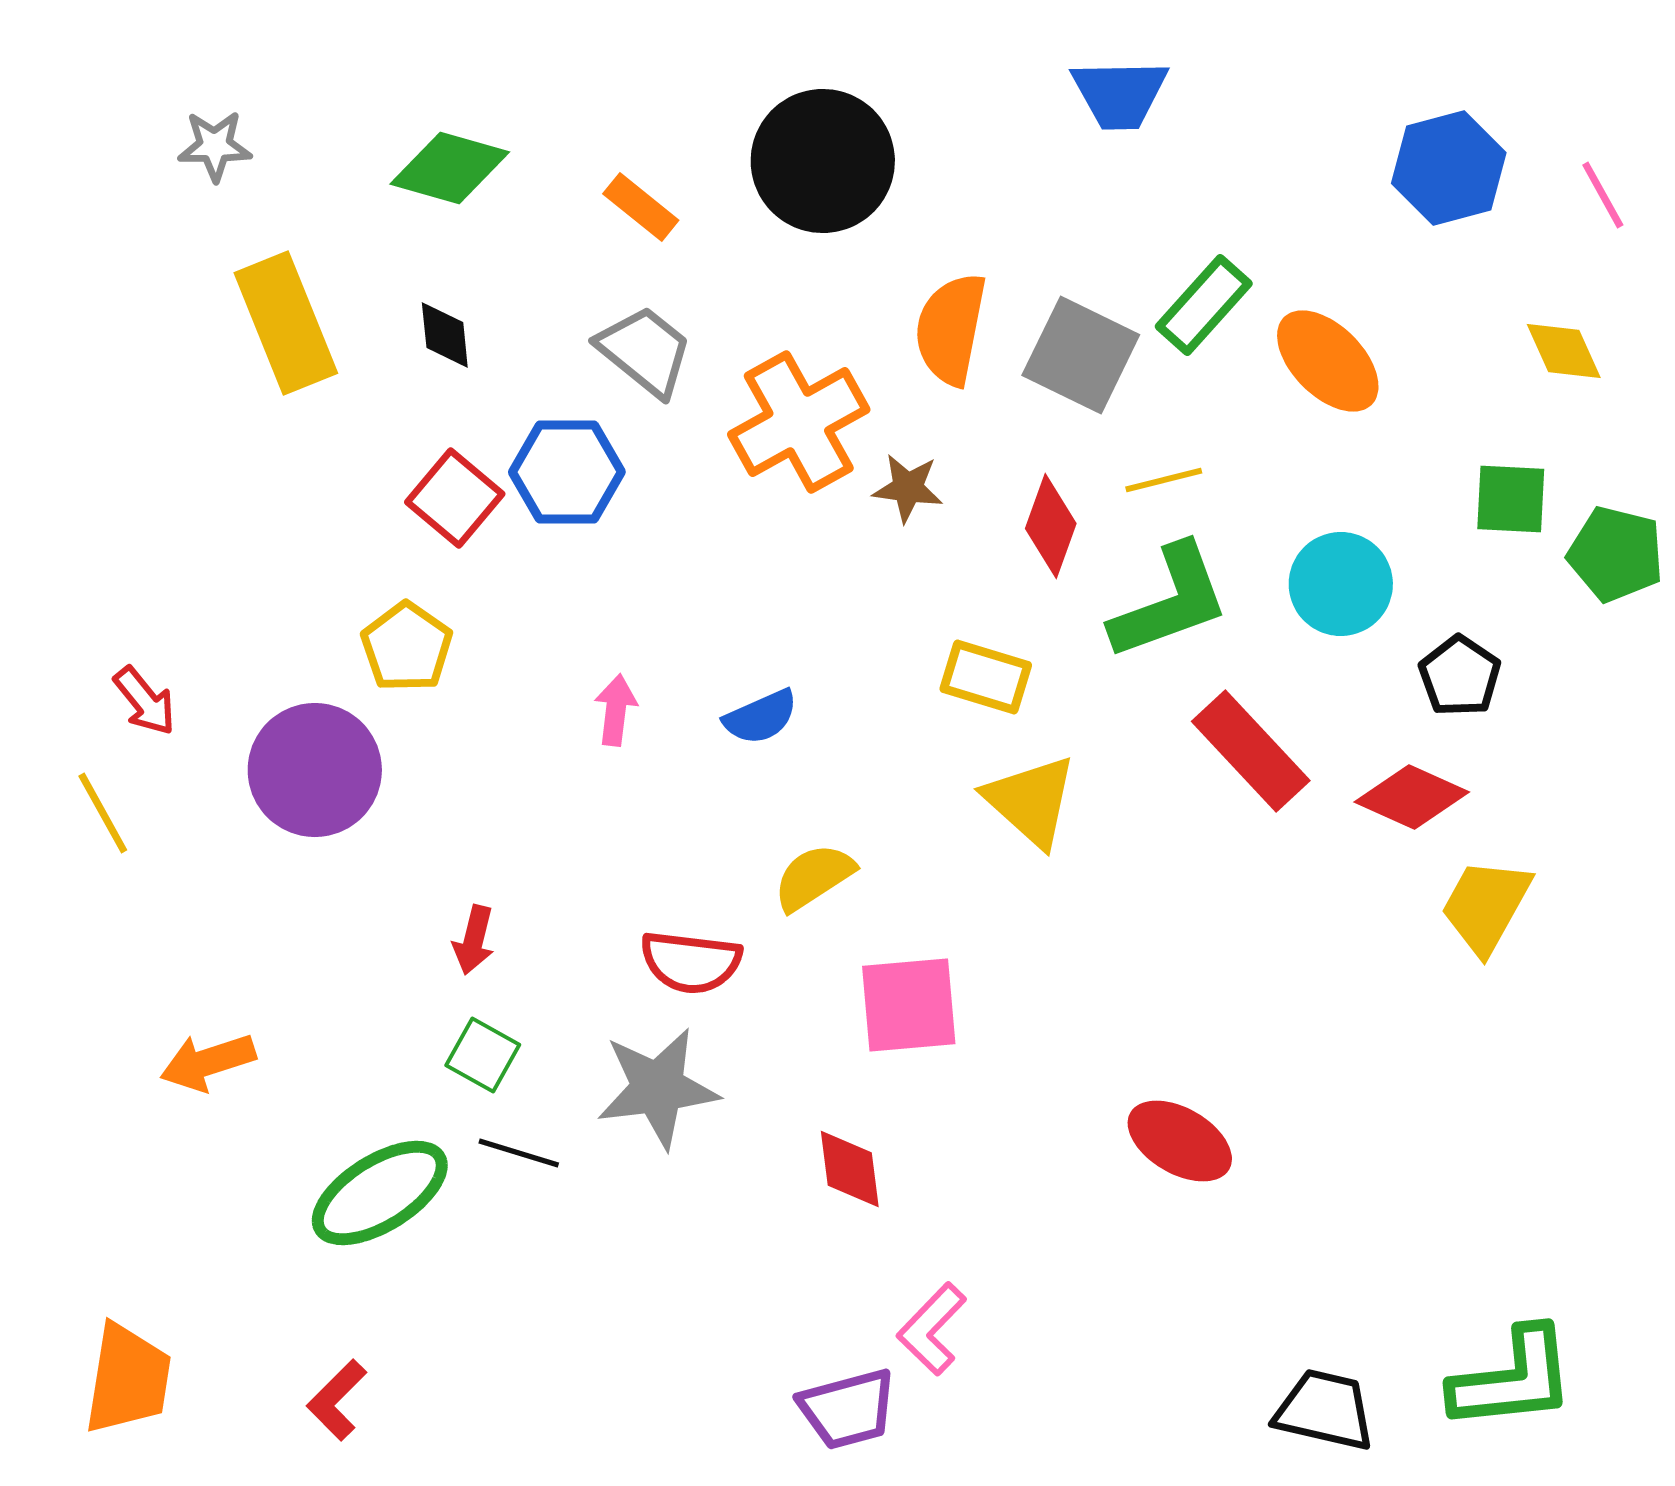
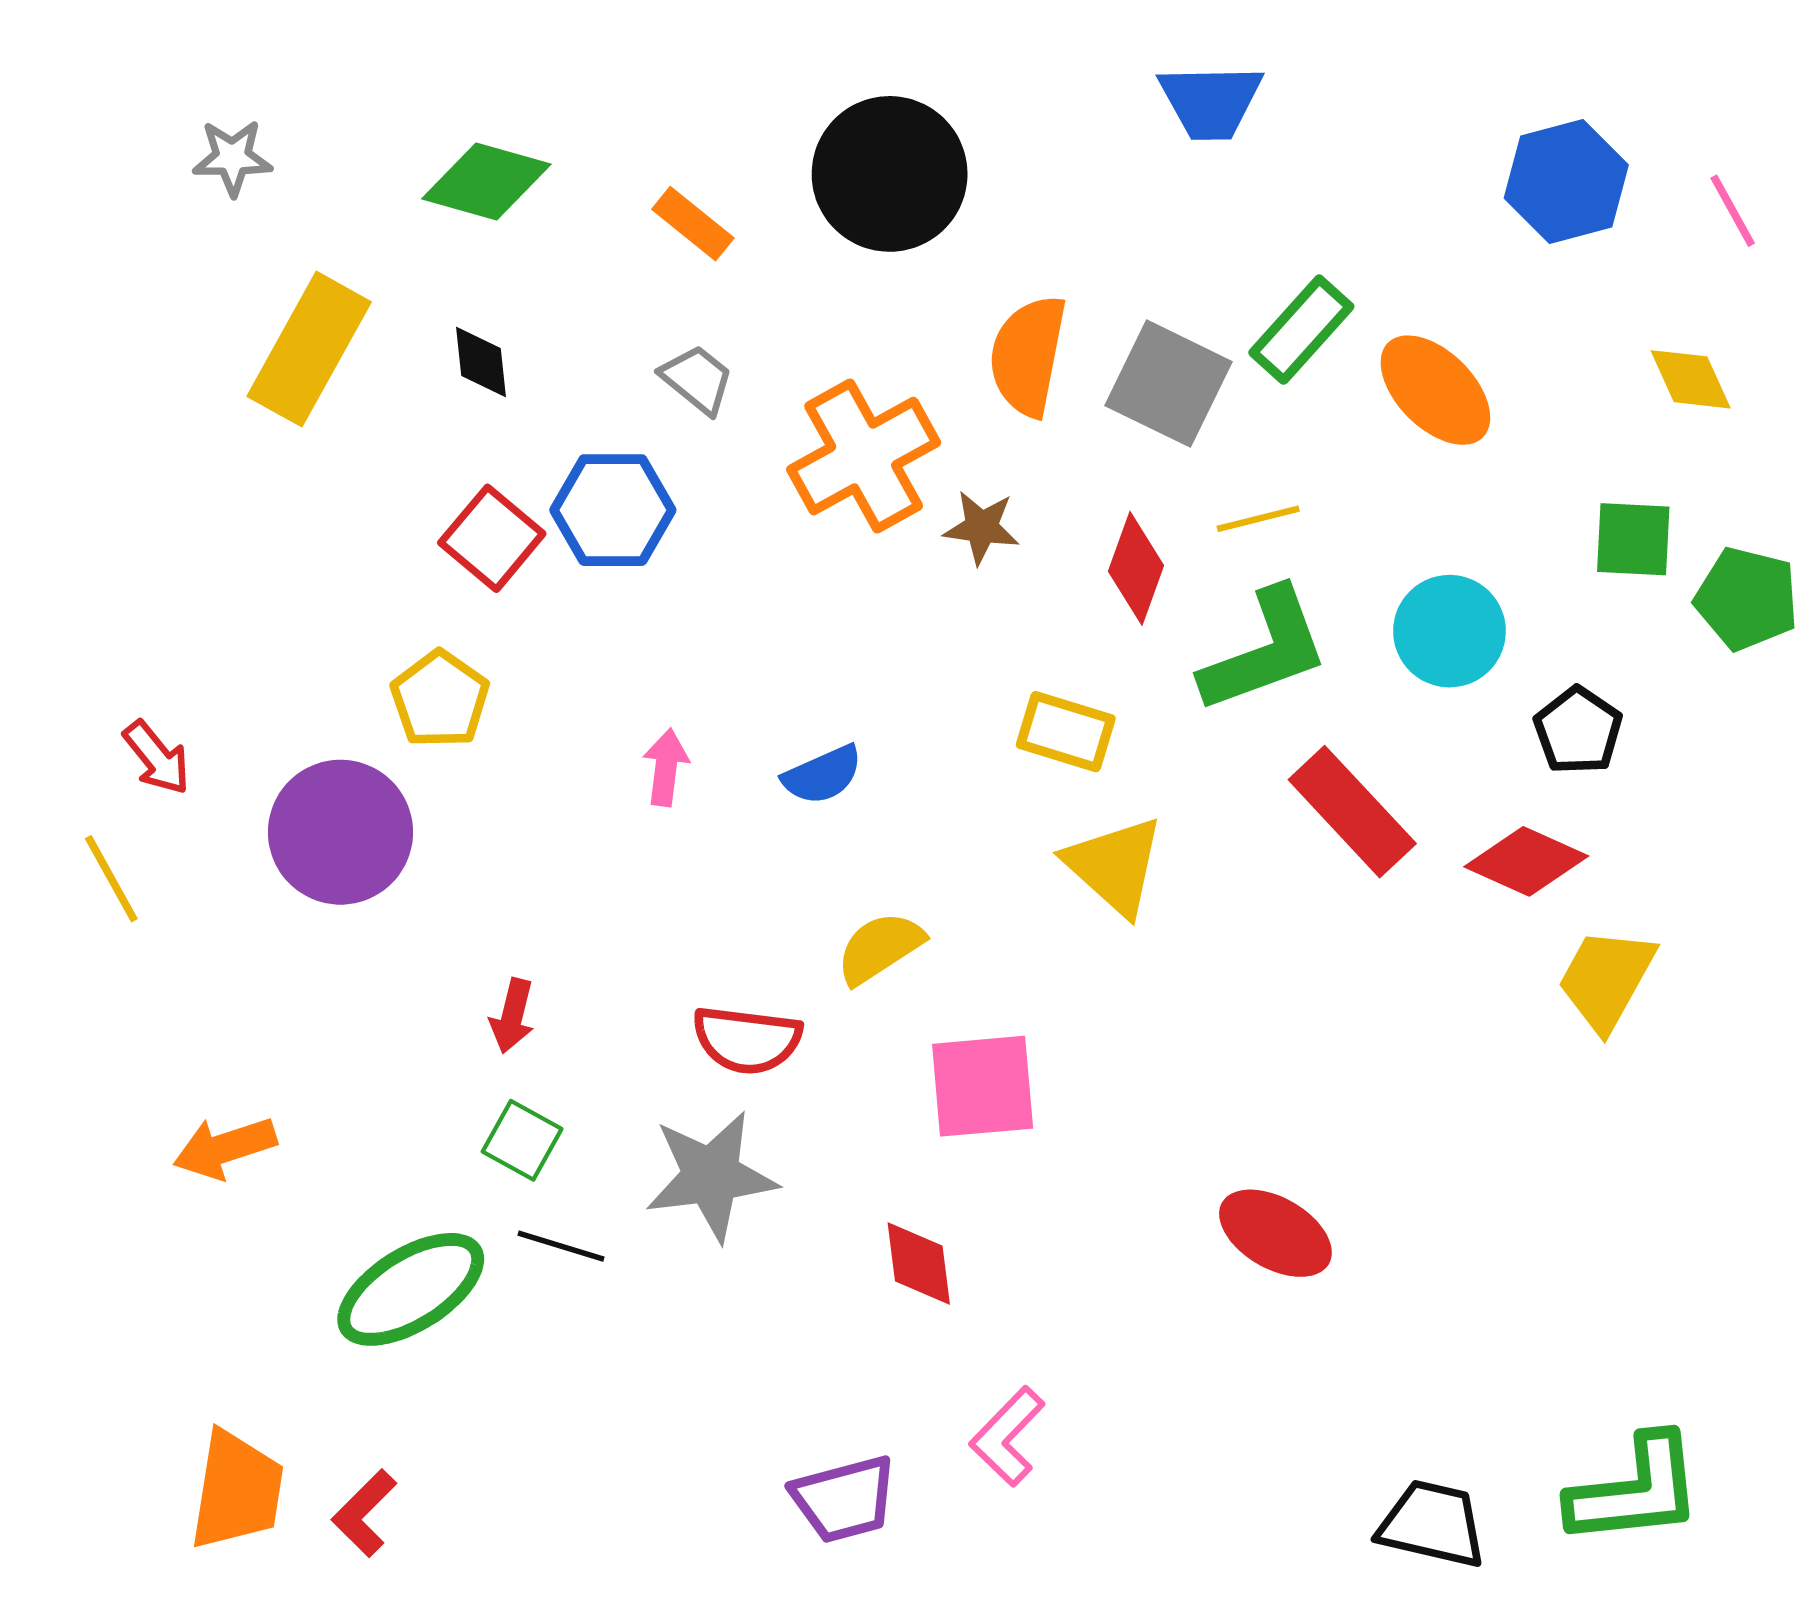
yellow rectangle: (286, 323) -> (309, 349), turned 51
gray trapezoid: (645, 351) -> (697, 379), size x0.7
orange trapezoid: (128, 1379) -> (237, 1490), moved
purple trapezoid: (848, 1409) -> (844, 1499), moved

